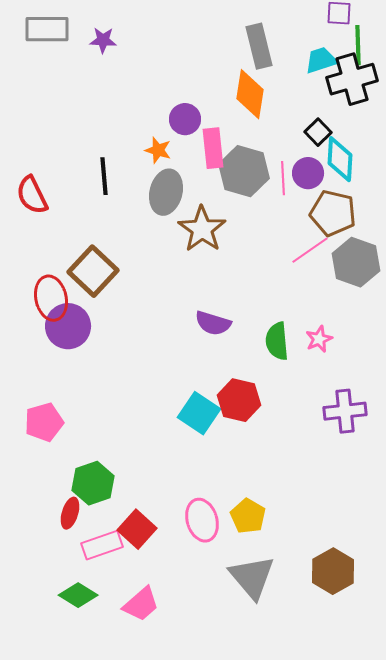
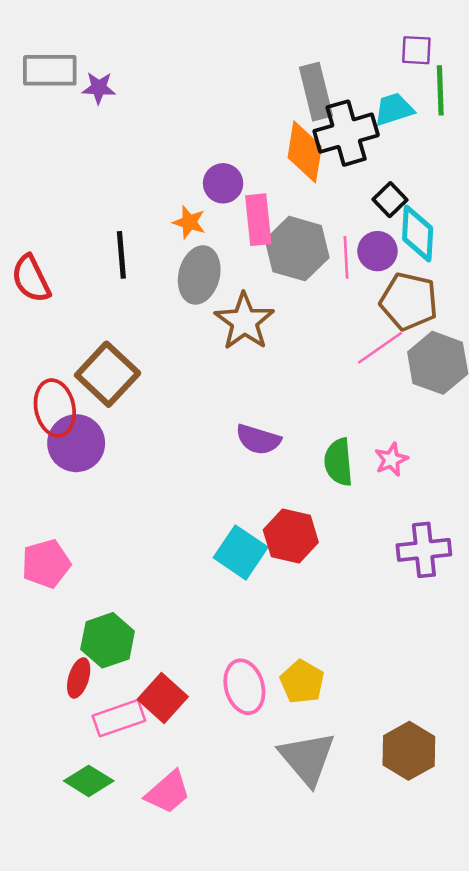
purple star: (103, 40) -> (99, 88), moved
black cross: (352, 79) -> (346, 133), moved

